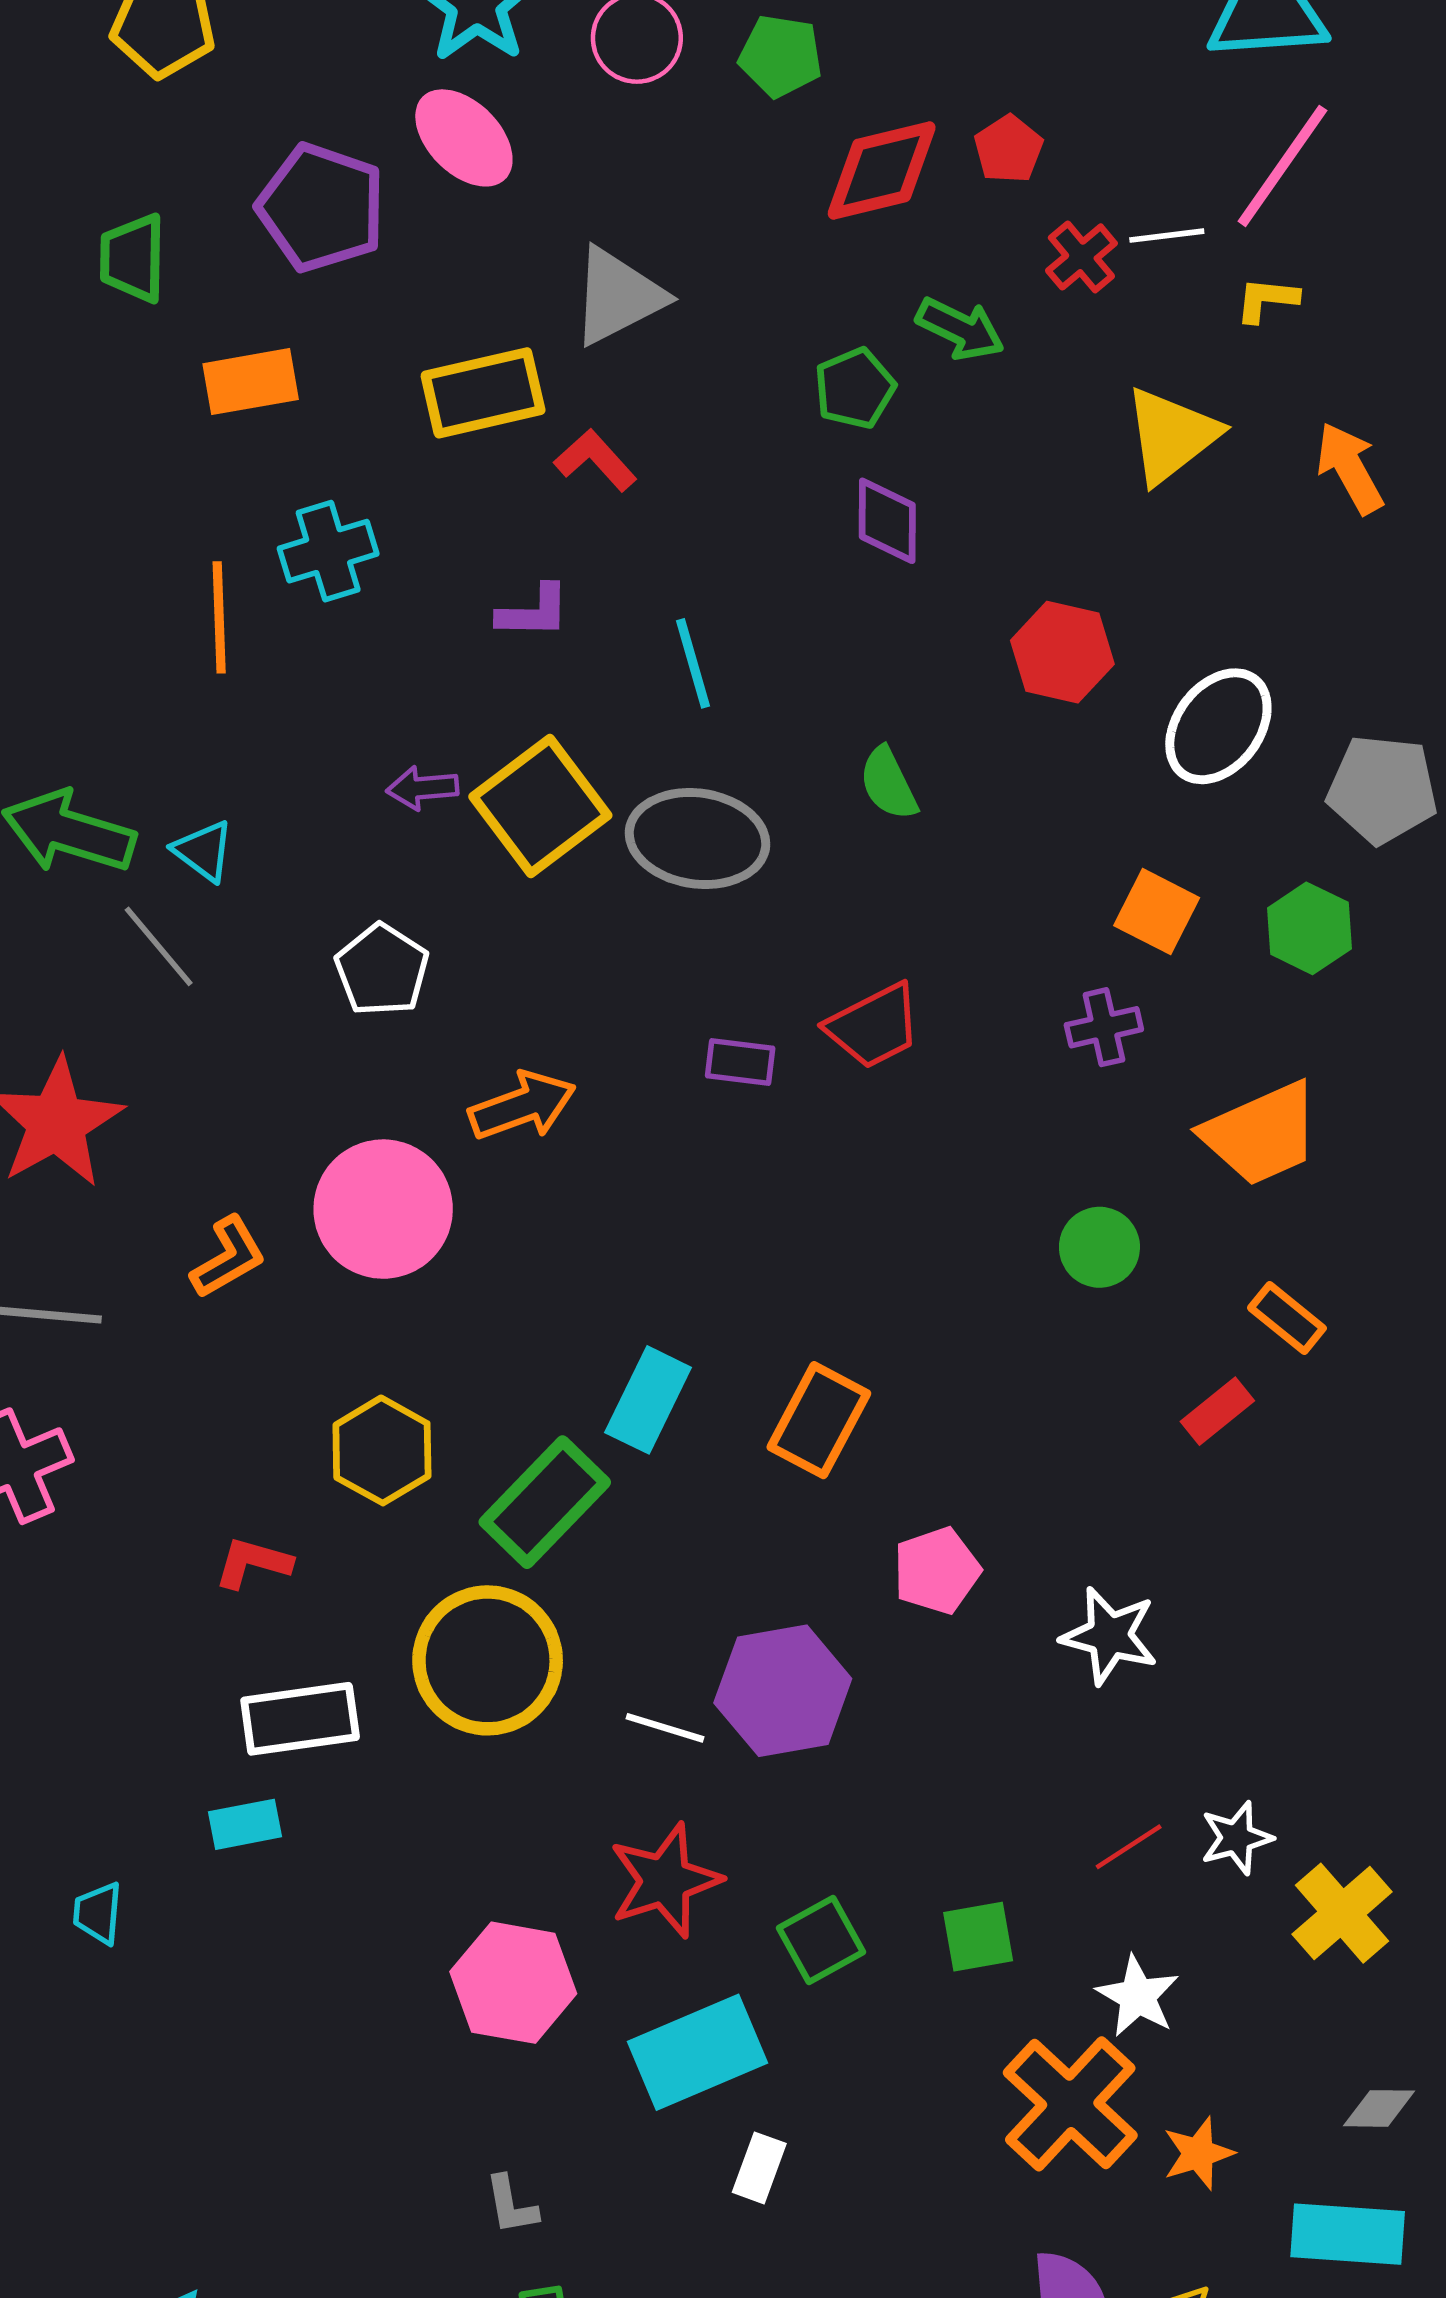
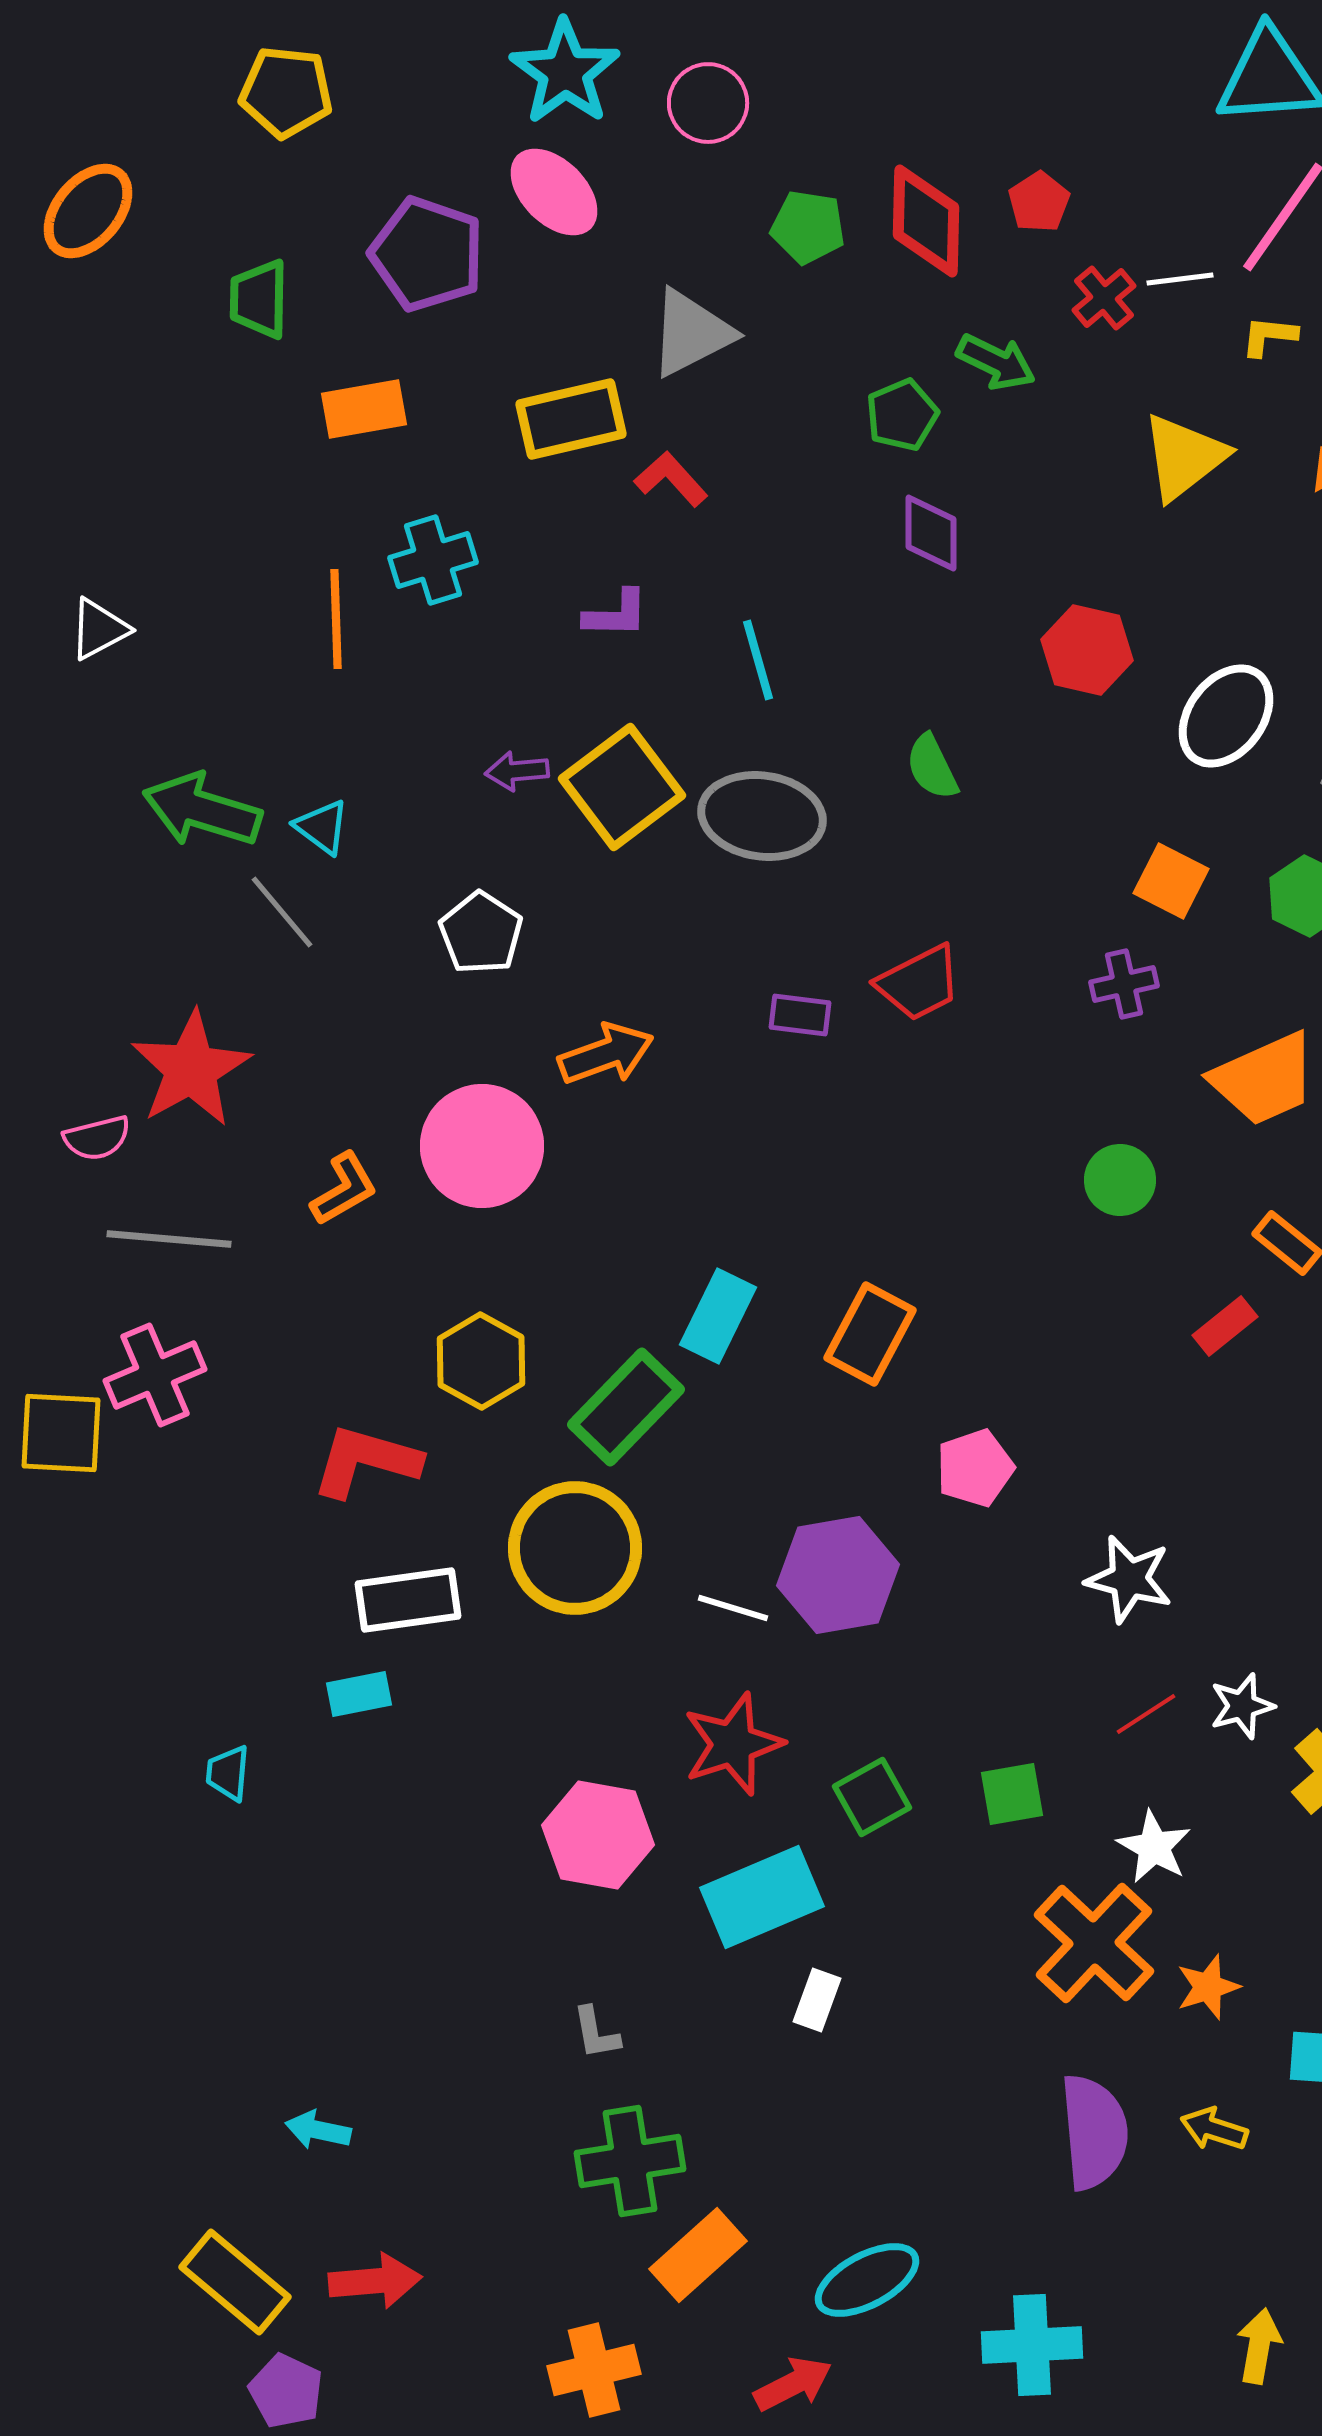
green pentagon: (781, 56) -> (808, 227), moved
red diamond: (882, 170) -> (926, 221), turned -75
red L-shape: (253, 1563) -> (366, 1461), size x1.6
white star: (1110, 1636) -> (1129, 1579), moved

